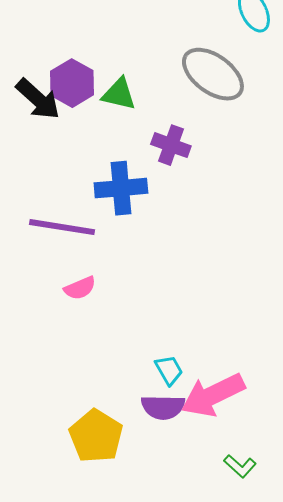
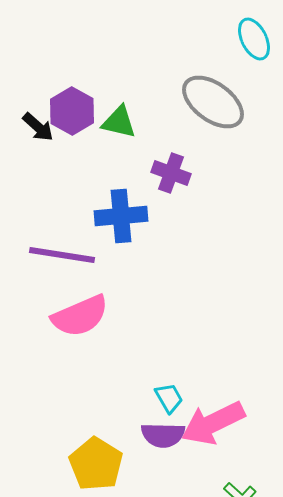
black arrow: (38, 99) -> (38, 127), size x0.7
pink semicircle: (80, 288) -> (80, 316), size x1.8

